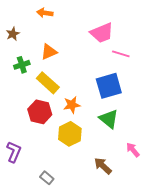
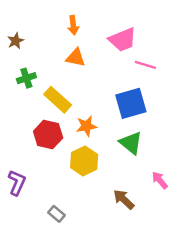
orange arrow: (45, 13) -> (73, 25), moved, turned -105
orange triangle: (49, 52) -> (76, 58), moved, turned 36

